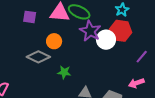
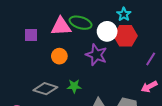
purple star: (90, 31) -> (96, 55), moved
white circle: (106, 40) -> (107, 31), moved
gray diamond: (38, 57) -> (45, 89), moved

